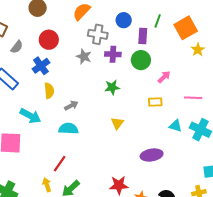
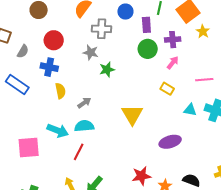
purple cross: (113, 54) -> (173, 40), moved
blue cross: (41, 66) -> (49, 67), turned -36
green star: (112, 87) -> (107, 69), moved
yellow rectangle: (155, 102) -> (167, 89), turned 40
cyan arrow: (30, 116) -> (58, 131), moved
yellow triangle: (117, 123) -> (132, 115), size x1.6
red line: (60, 164) -> (79, 152), moved

